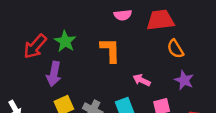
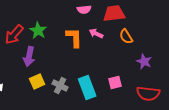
pink arrow: (142, 80) -> (96, 34), moved
purple star: (184, 80) -> (144, 62), moved

